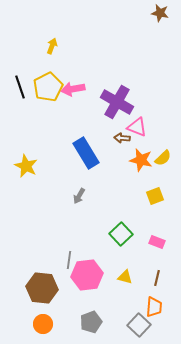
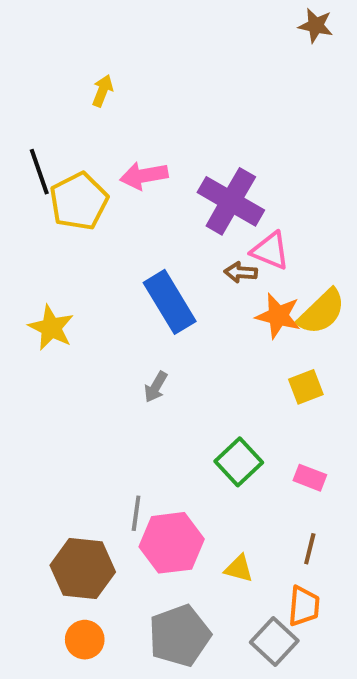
yellow pentagon: (48, 87) -> (79, 201), moved
yellow semicircle: (163, 158) -> (322, 312), size x1.5
yellow triangle: (125, 277) -> (239, 569), moved
gray pentagon: (91, 322) -> (179, 636), size x1.4

